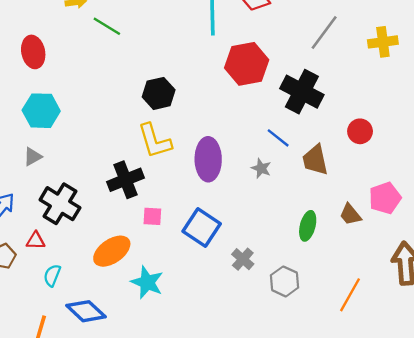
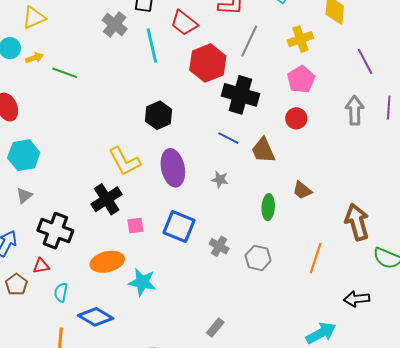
red hexagon: (247, 64) -> (208, 63), moved
black hexagon: (159, 93) -> (159, 115), moved
gray star: (261, 168) -> (220, 179), moved
pink pentagon: (385, 198) -> (301, 79), moved
orange ellipse: (112, 251) -> (107, 262), turned 32

